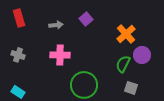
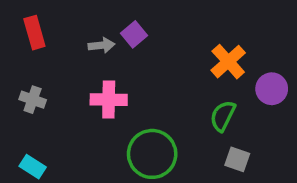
purple square: (86, 19) -> (134, 34), moved
purple circle: (142, 55) -> (272, 89), moved

